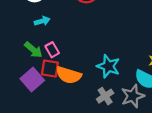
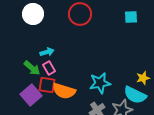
cyan arrow: (42, 21) -> (47, 52), moved
cyan star: (108, 66) -> (100, 83), turned -30

